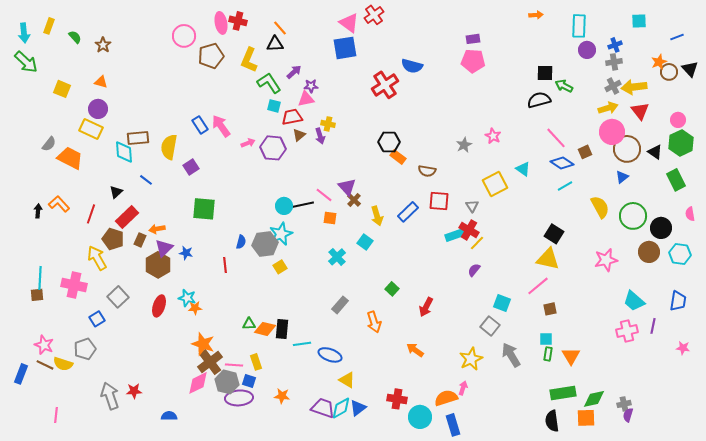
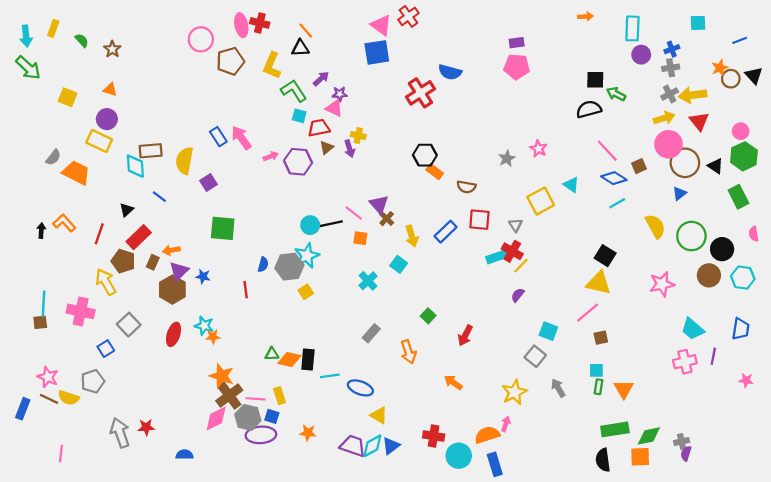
pink triangle: (306, 99) -> (334, 108), turned 36
gray arrow: (511, 355) -> (558, 388), size x0.7

